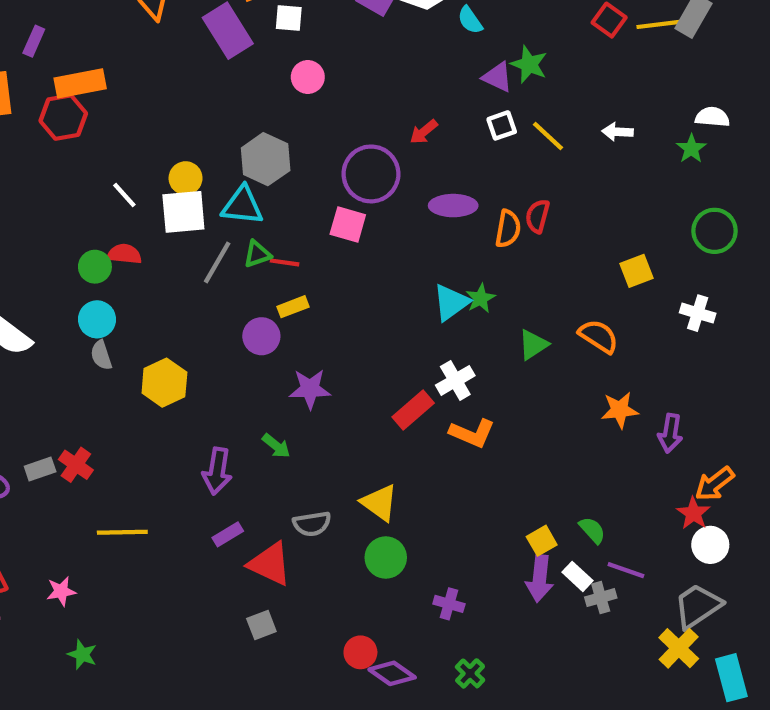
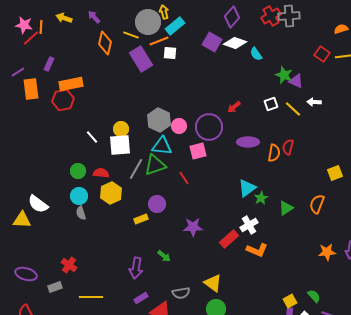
pink circle: (308, 77) -> (179, 126), moved
purple triangle: (497, 77) -> (296, 81), moved
white arrow: (618, 132) -> (314, 102), moved
cyan triangle: (242, 206) -> (162, 146), moved
pink square: (348, 225) -> (198, 151), turned -30
red semicircle: (124, 254) -> (101, 173), moved
green triangle: (257, 254) -> (155, 165), size x1.6
red line: (285, 262) -> (184, 178), moved, turned 48
green star: (481, 298) -> (261, 198), moved
yellow rectangle: (293, 307) -> (141, 219), moved
orange semicircle: (599, 336) -> (317, 204), turned -102
yellow hexagon: (164, 383) -> (111, 193), moved
purple star: (310, 389) -> (193, 227), moved
orange star: (620, 410) -> (327, 252), moved
gray rectangle: (40, 469) -> (55, 287), moved

